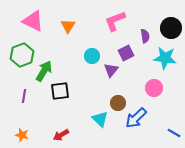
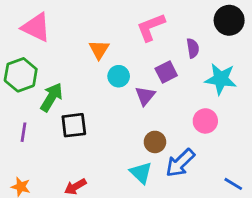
orange triangle: (68, 26) -> (99, 50), moved
black circle: (171, 28) -> (229, 20), moved
cyan triangle: (100, 119) -> (141, 173), moved

